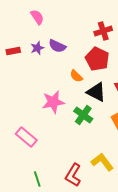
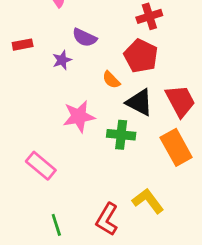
purple star: (37, 48) -> (62, 60), moved
green cross: (83, 115) -> (121, 135), turned -30

